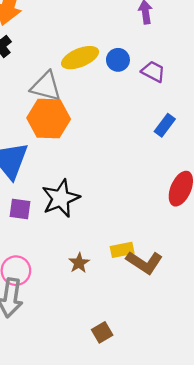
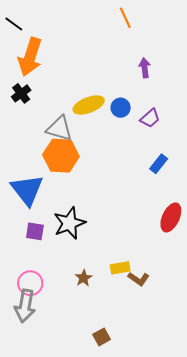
purple trapezoid: (153, 72) -> (150, 118), turned 110
brown L-shape: (144, 262) -> (139, 279), size x0.7

